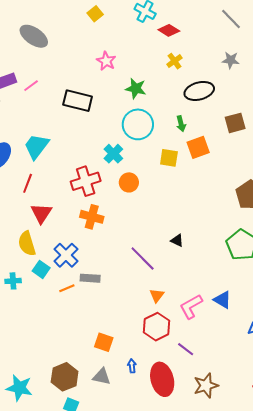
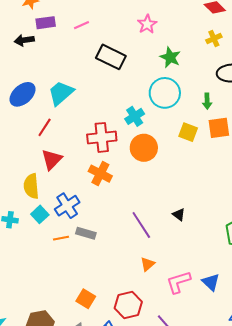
pink line: (31, 86) -> (82, 25), moved
orange circle: (129, 182) -> (144, 148), size x1.4
red hexagon: (157, 327) -> (128, 305), moved

